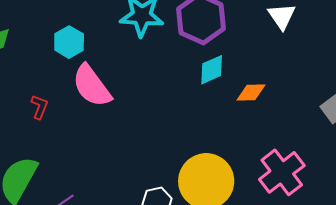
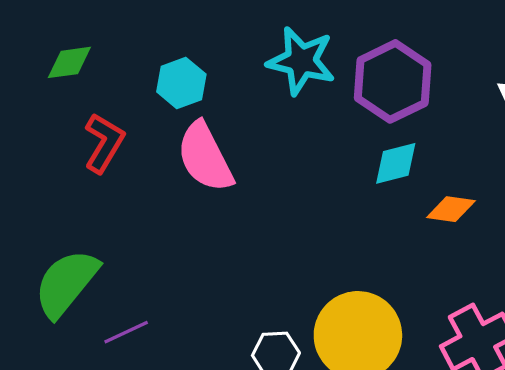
red L-shape: (39, 107) -> (104, 143), moved, size x1.5

